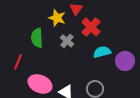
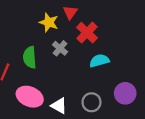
green semicircle: (37, 38) -> (30, 57), moved
purple circle: (125, 61) -> (125, 93), moved

